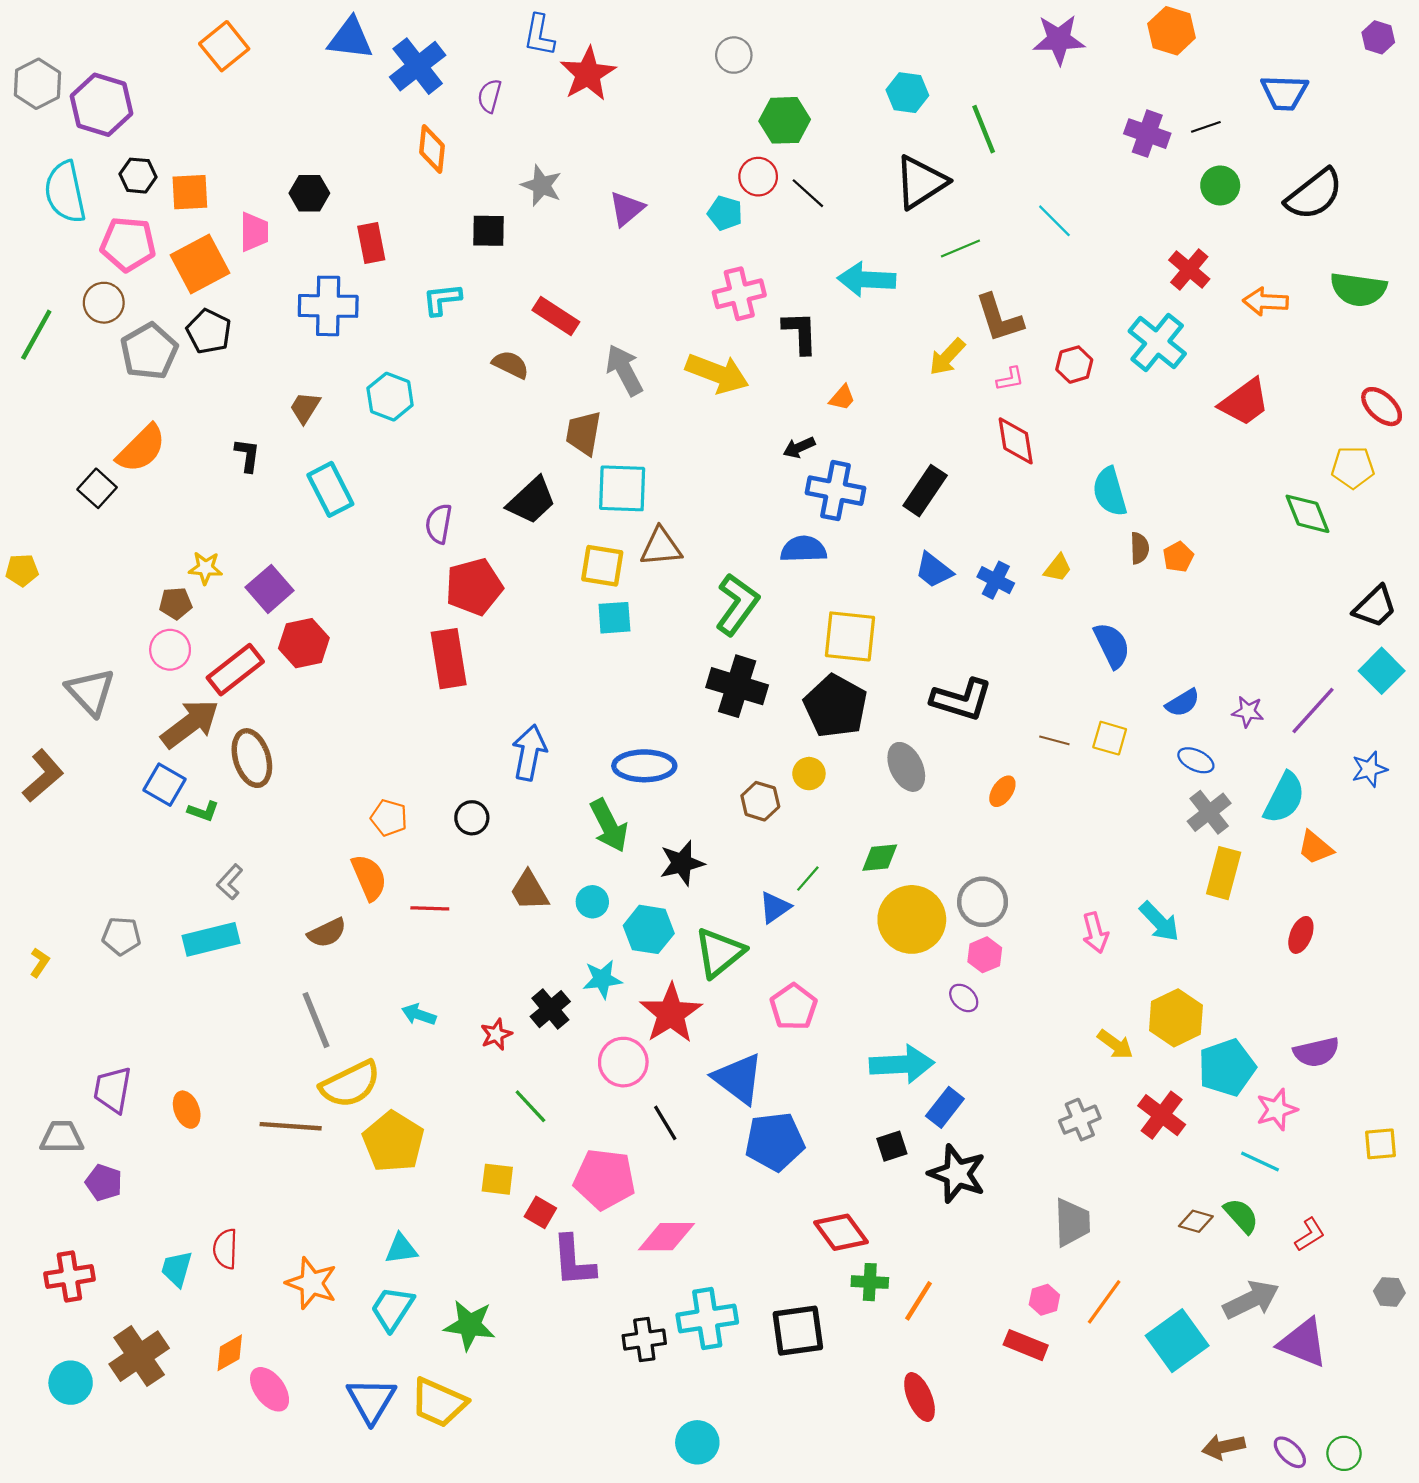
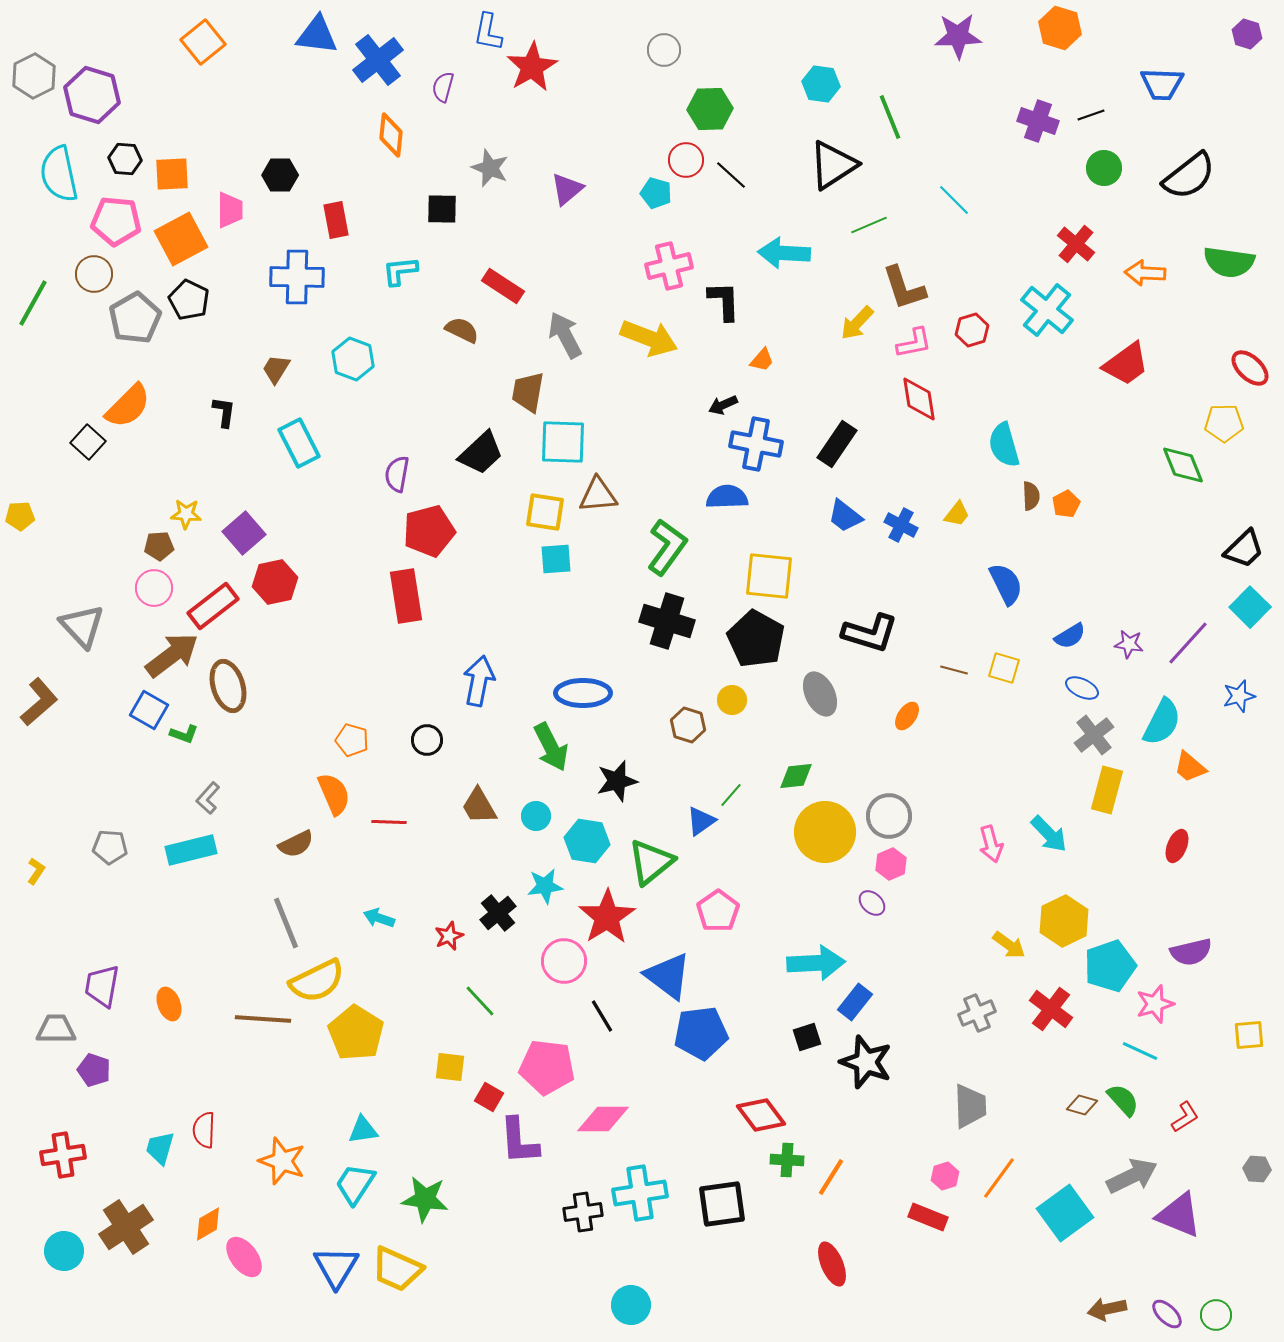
pink L-shape: (1010, 379) -> (914, 343), size x1.4

